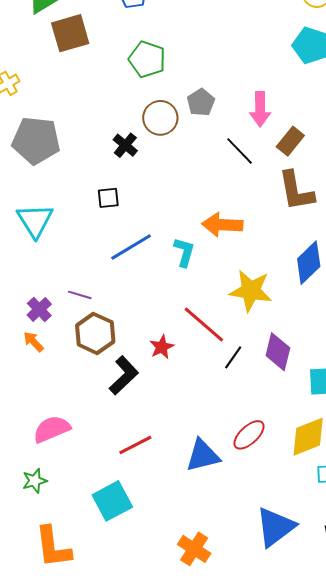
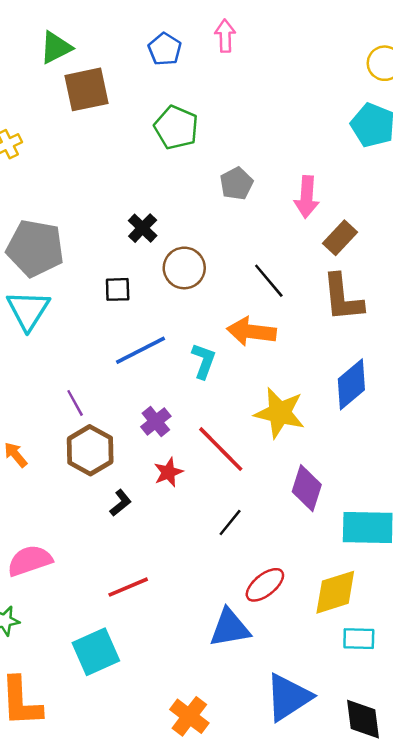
brown circle: (160, 118) -> (184, 268), moved
gray pentagon: (36, 140) -> (35, 248), moved
black line: (240, 151) -> (269, 281), moved
purple line: (80, 295) -> (75, 403), turned 40
purple cross: (39, 309) -> (156, 421), moved
black line: (233, 357) -> (230, 522), moved
black L-shape: (124, 375) -> (121, 503), size x0.6
blue triangle: (203, 456) -> (230, 628), moved

